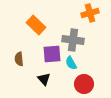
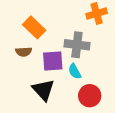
brown semicircle: (19, 59) -> (24, 52), moved, turned -88
black triangle: (44, 79) -> (43, 90), size x1.5

